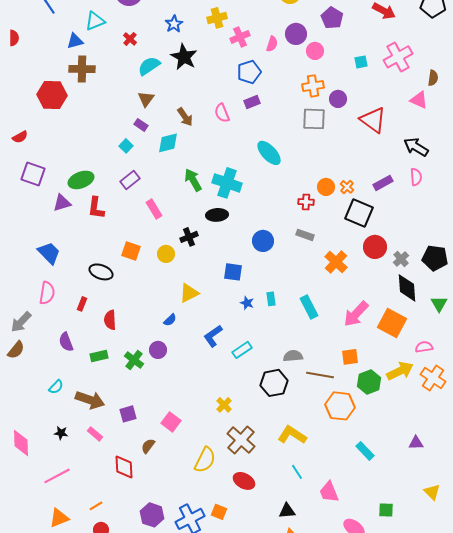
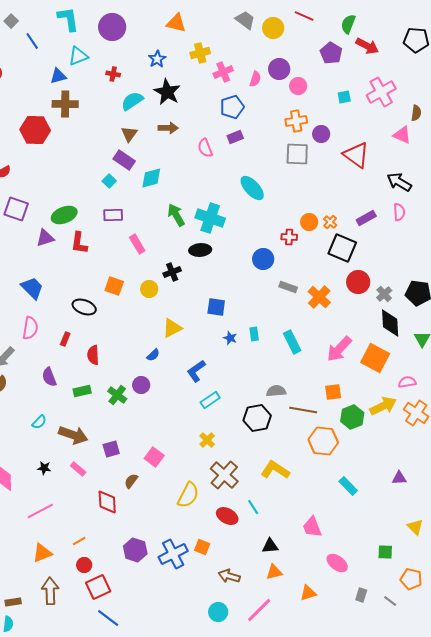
purple pentagon: (332, 18) -> (331, 53), moved
red cross: (130, 39) -> (113, 74), turned -32
brown arrow: (185, 117) -> (168, 128), moved, turned -54
purple rectangle: (141, 125) -> (124, 160), size x1.5
purple rectangle: (130, 180) -> (113, 215), turned 36
gray rectangle: (305, 235) -> (288, 287), moved
blue circle: (263, 241) -> (263, 259), moved
cyan rectangle: (242, 350) -> (210, 400), moved
cyan line: (297, 472) -> (253, 507), moved
green square: (386, 510) -> (385, 552), moved

